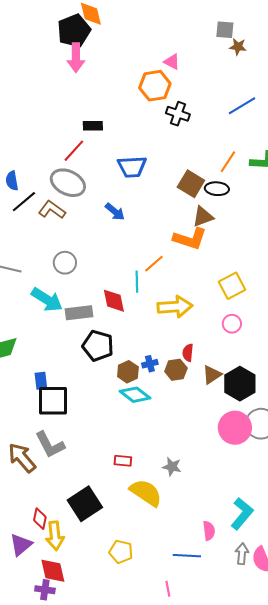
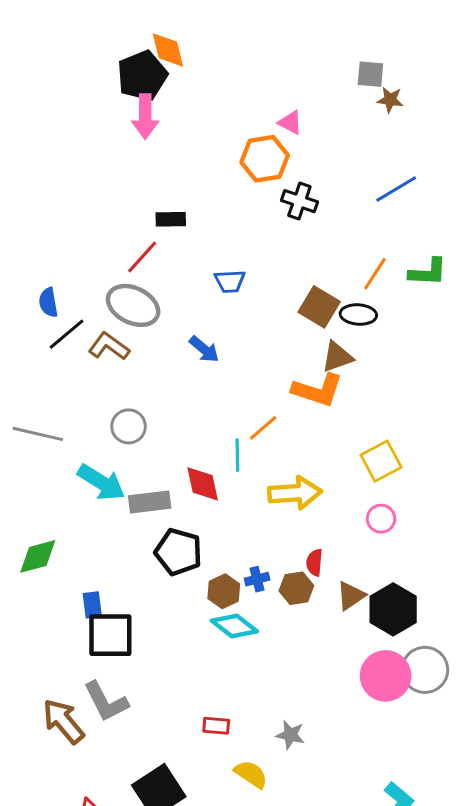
blue trapezoid: (132, 167) -> (230, 281), size x0.7
yellow semicircle: (146, 493) -> (251, 774), size x0.7

